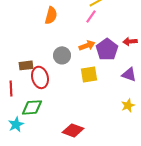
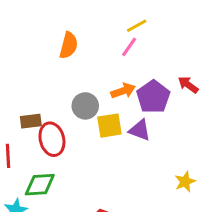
red arrow: (130, 41) -> (188, 85), turned 40
yellow square: (89, 74) -> (109, 126), moved
purple triangle: (129, 74) -> (140, 130), moved

